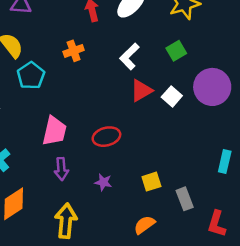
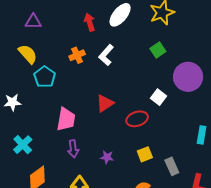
white L-shape: (129, 56) -> (106, 55), moved
red triangle: (141, 90) -> (105, 103), moved
white square: (172, 96) -> (158, 97), moved
red ellipse: (106, 137) -> (137, 119), moved

